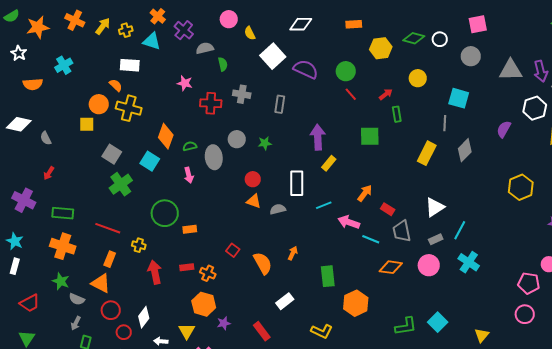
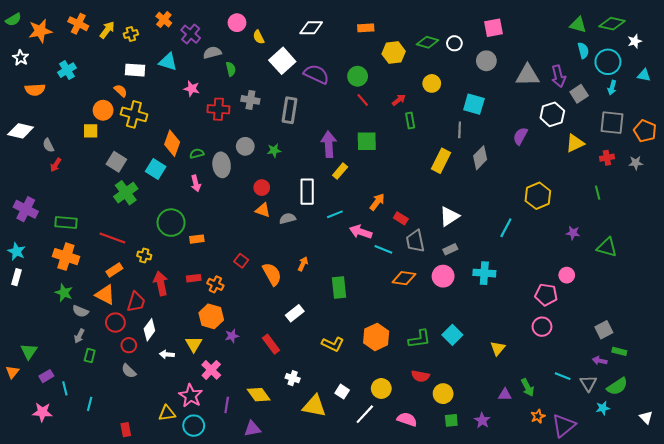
cyan triangle: (152, 41) -> (168, 62), moved
gray rectangle: (280, 104) -> (290, 110), size x1.4
green square: (370, 136) -> (367, 141), moved
red arrow: (49, 173) -> (56, 165), moved
cyan line: (460, 230) -> (506, 228), moved
orange rectangle: (110, 259) -> (114, 270), turned 35
cyan cross: (469, 262) -> (484, 273), turned -30
red trapezoid: (30, 303) -> (136, 302), moved, turned -45
orange hexagon: (356, 303) -> (376, 337), moved

